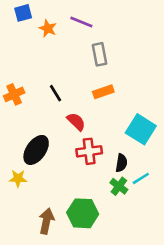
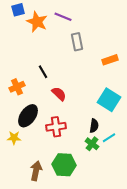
orange star: (48, 28) -> (37, 22), size x1.5
orange rectangle: (103, 92) -> (110, 60), moved
orange cross: (14, 94) -> (17, 87), moved
red cross: (89, 151) -> (56, 127), moved

